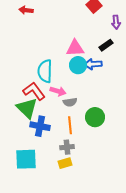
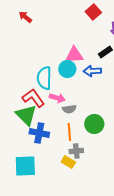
red arrow: (26, 10) -> (25, 17), turned 32
cyan circle: (78, 65) -> (67, 69), moved
gray cross: (67, 147) -> (76, 151), moved
yellow rectangle: (65, 163) -> (68, 162), moved, turned 48

